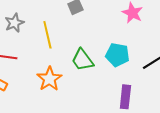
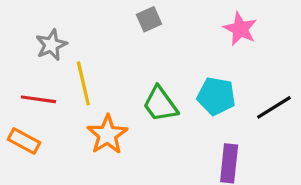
yellow line: (47, 35) -> (83, 83), moved

